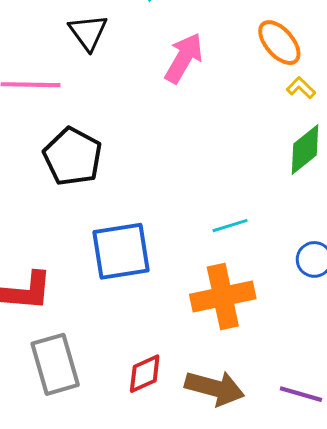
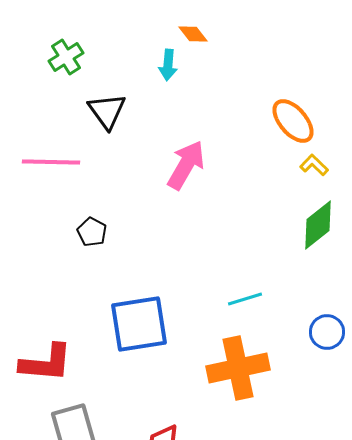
pink arrow: (184, 58) -> (186, 165), moved
black pentagon: (73, 157) -> (92, 232), size x0.5

